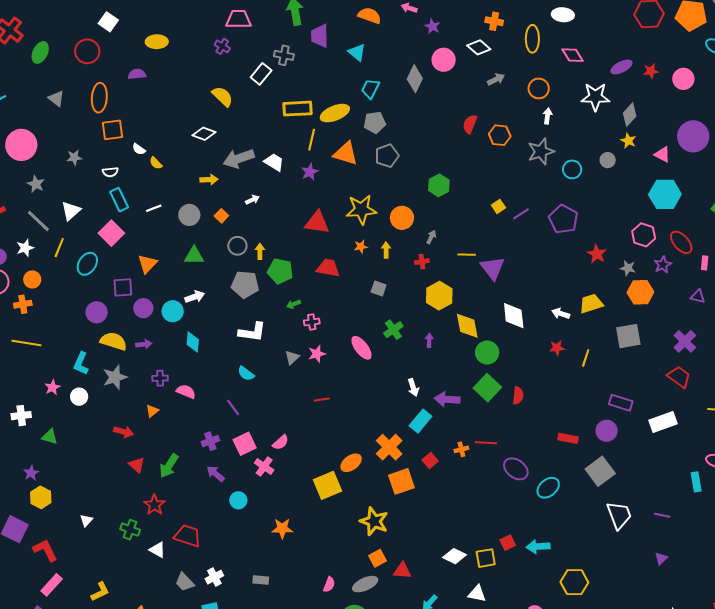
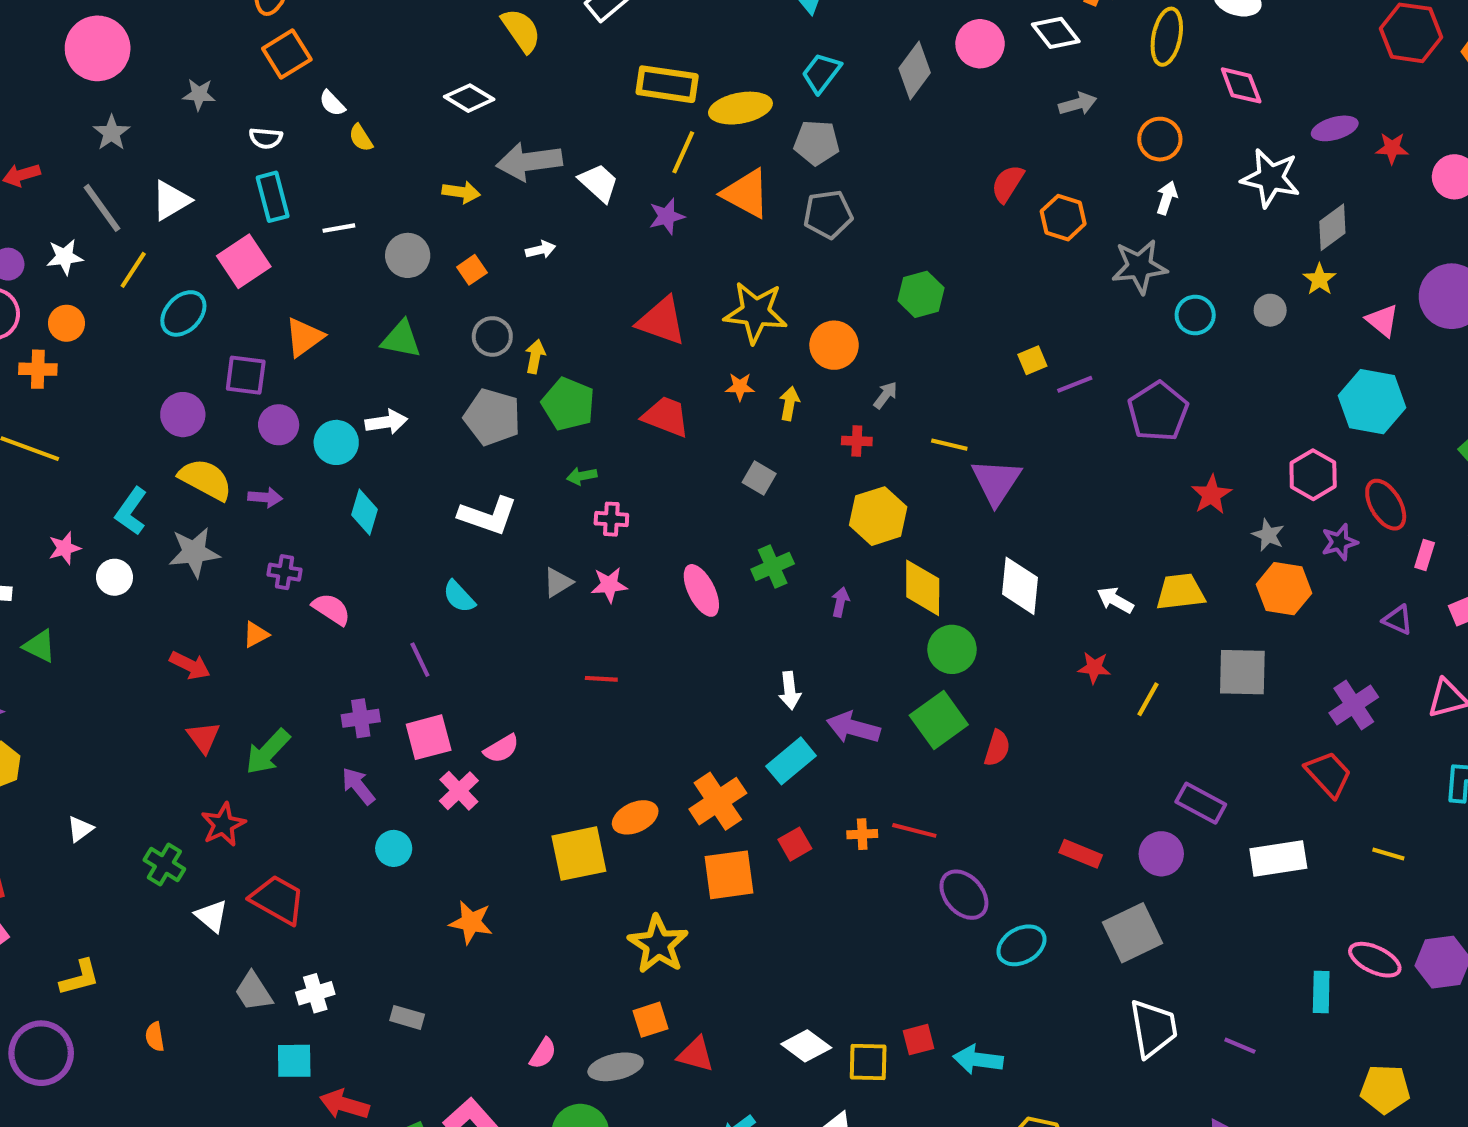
orange square: (112, 130) -> (287, 54), turned -35

